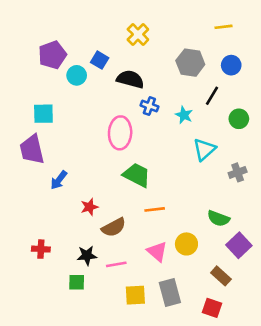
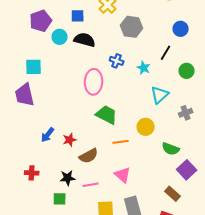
blue square: (100, 60) -> (78, 16), moved, turned -32
gray hexagon: (190, 63) -> (132, 27), moved
black semicircle: (130, 79) -> (85, 40), moved
blue arrow: (59, 180) -> (48, 135), moved
yellow circle: (186, 244) -> (146, 127), moved

